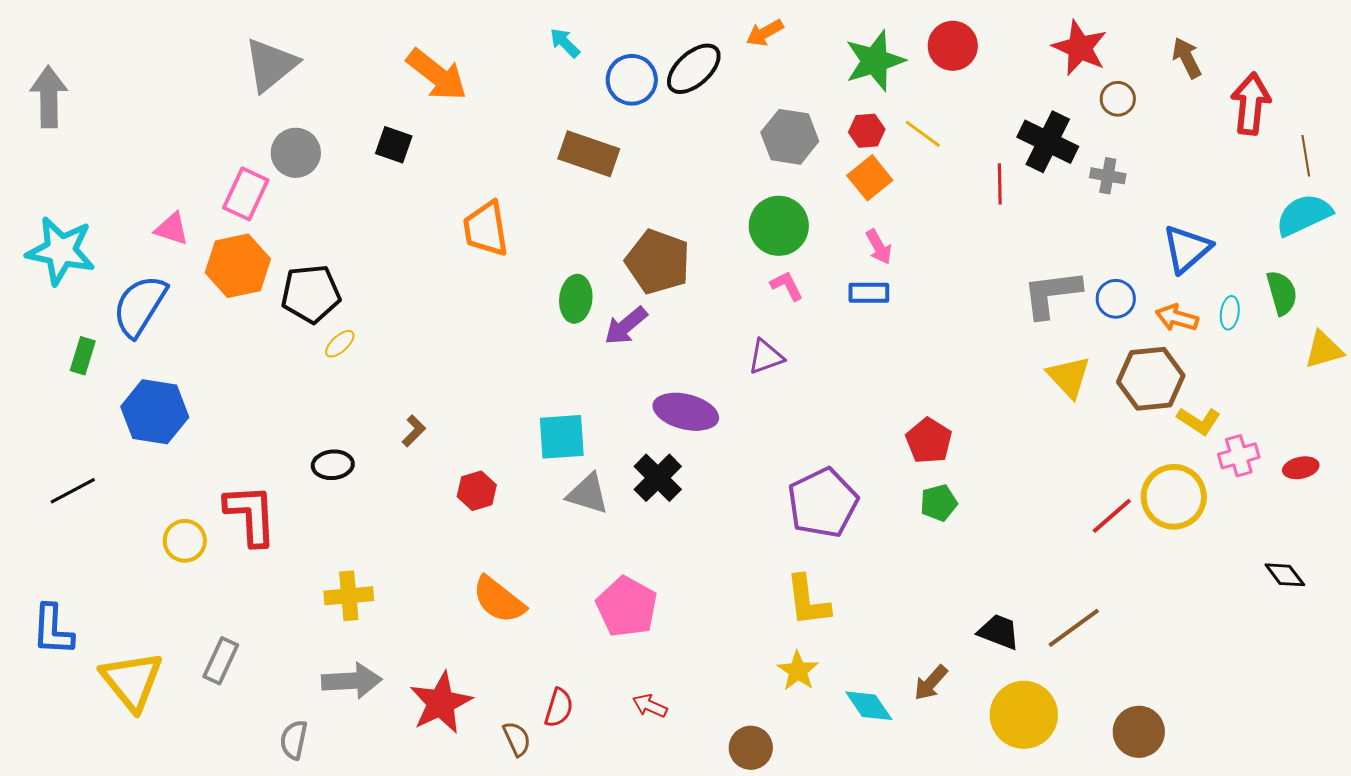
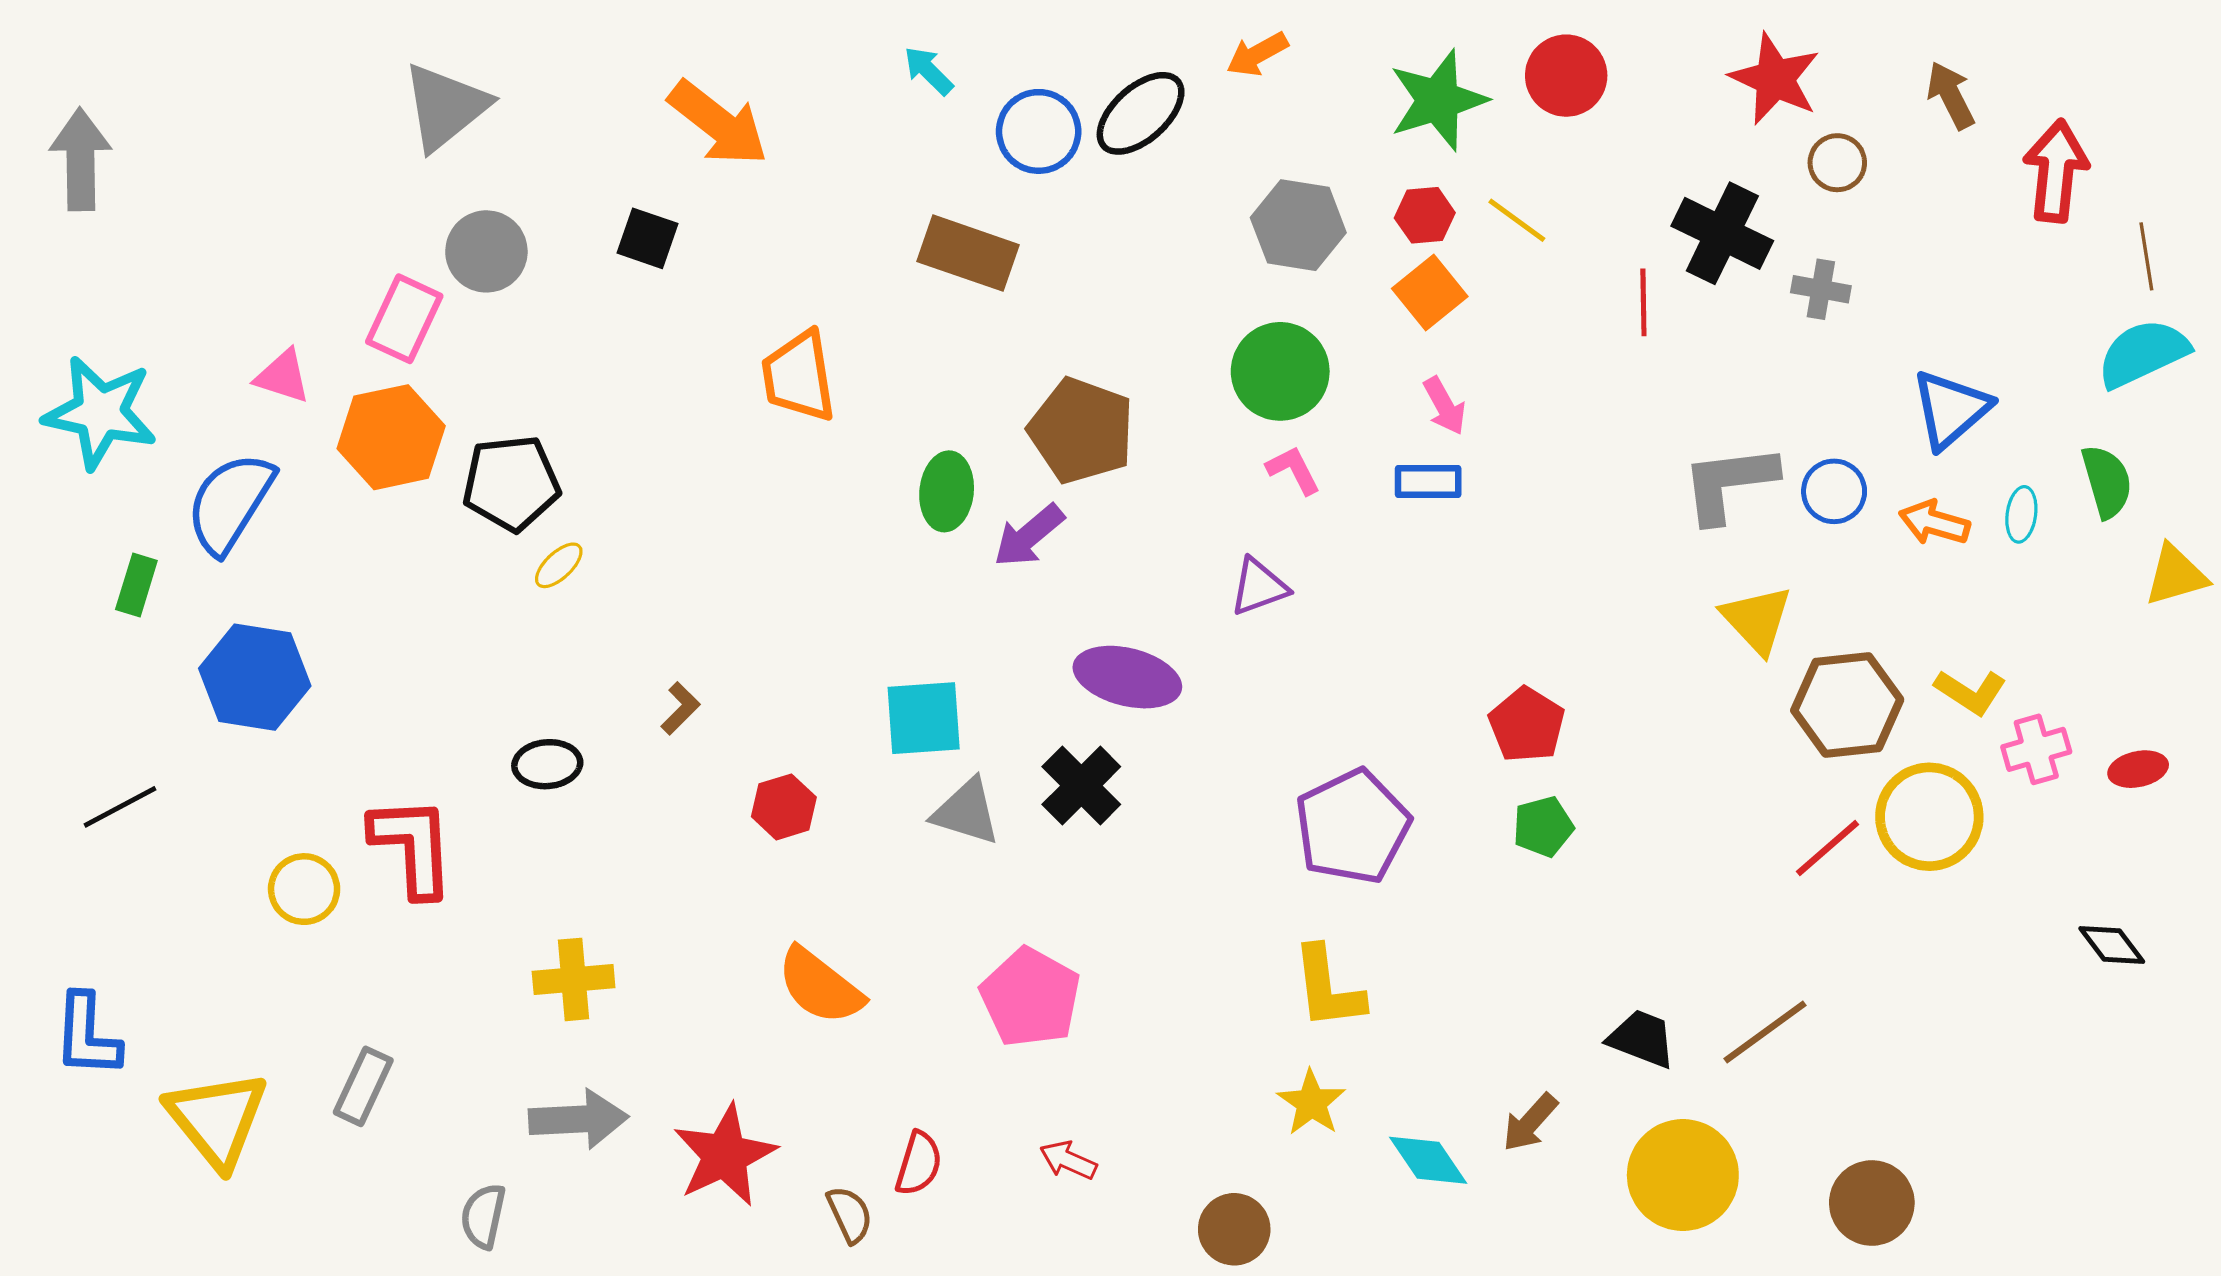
brown hexagon: (1151, 379) -> (1847, 705), moved

